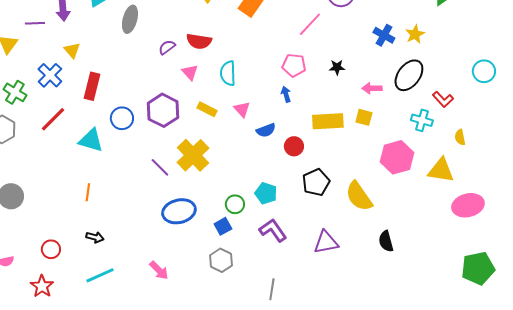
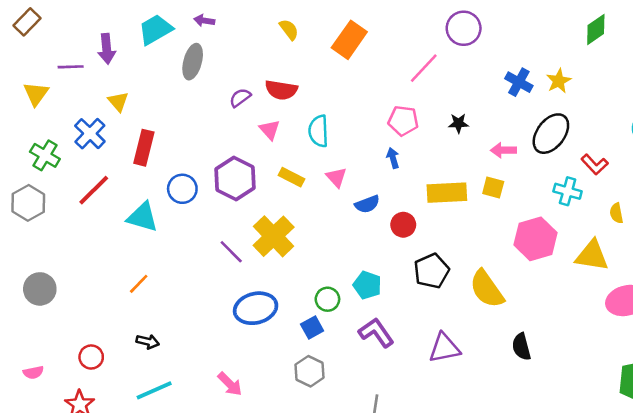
orange line: (88, 192) -> (139, 284), turned 36

